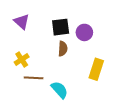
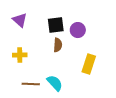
yellow cross: (22, 59) -> (20, 55), turned 32
brown line: (34, 78) -> (31, 84), moved

